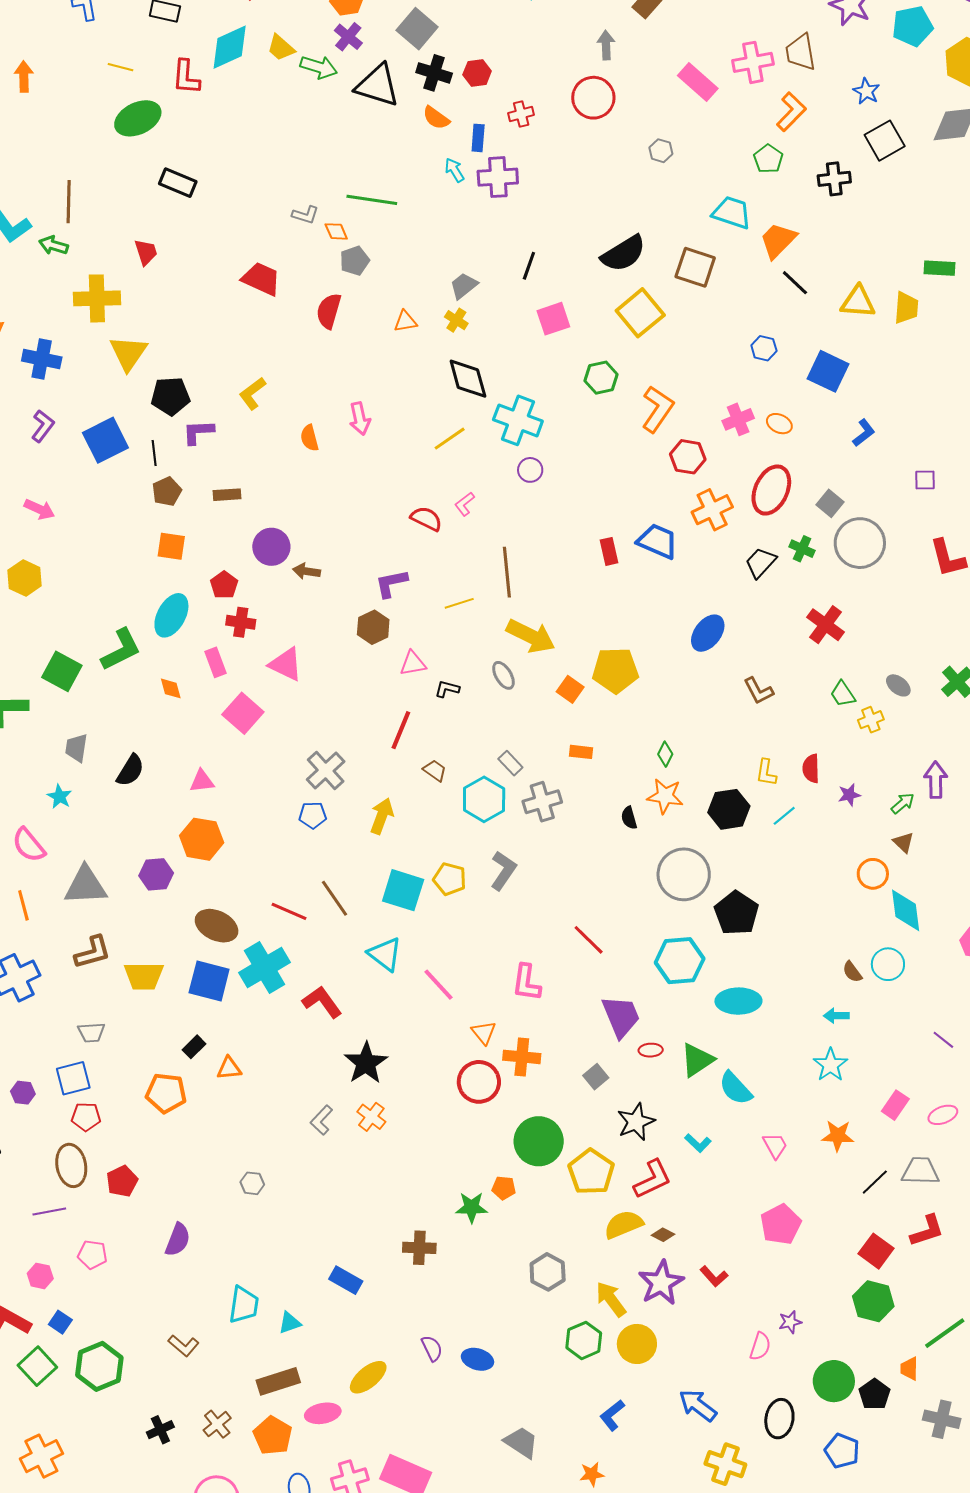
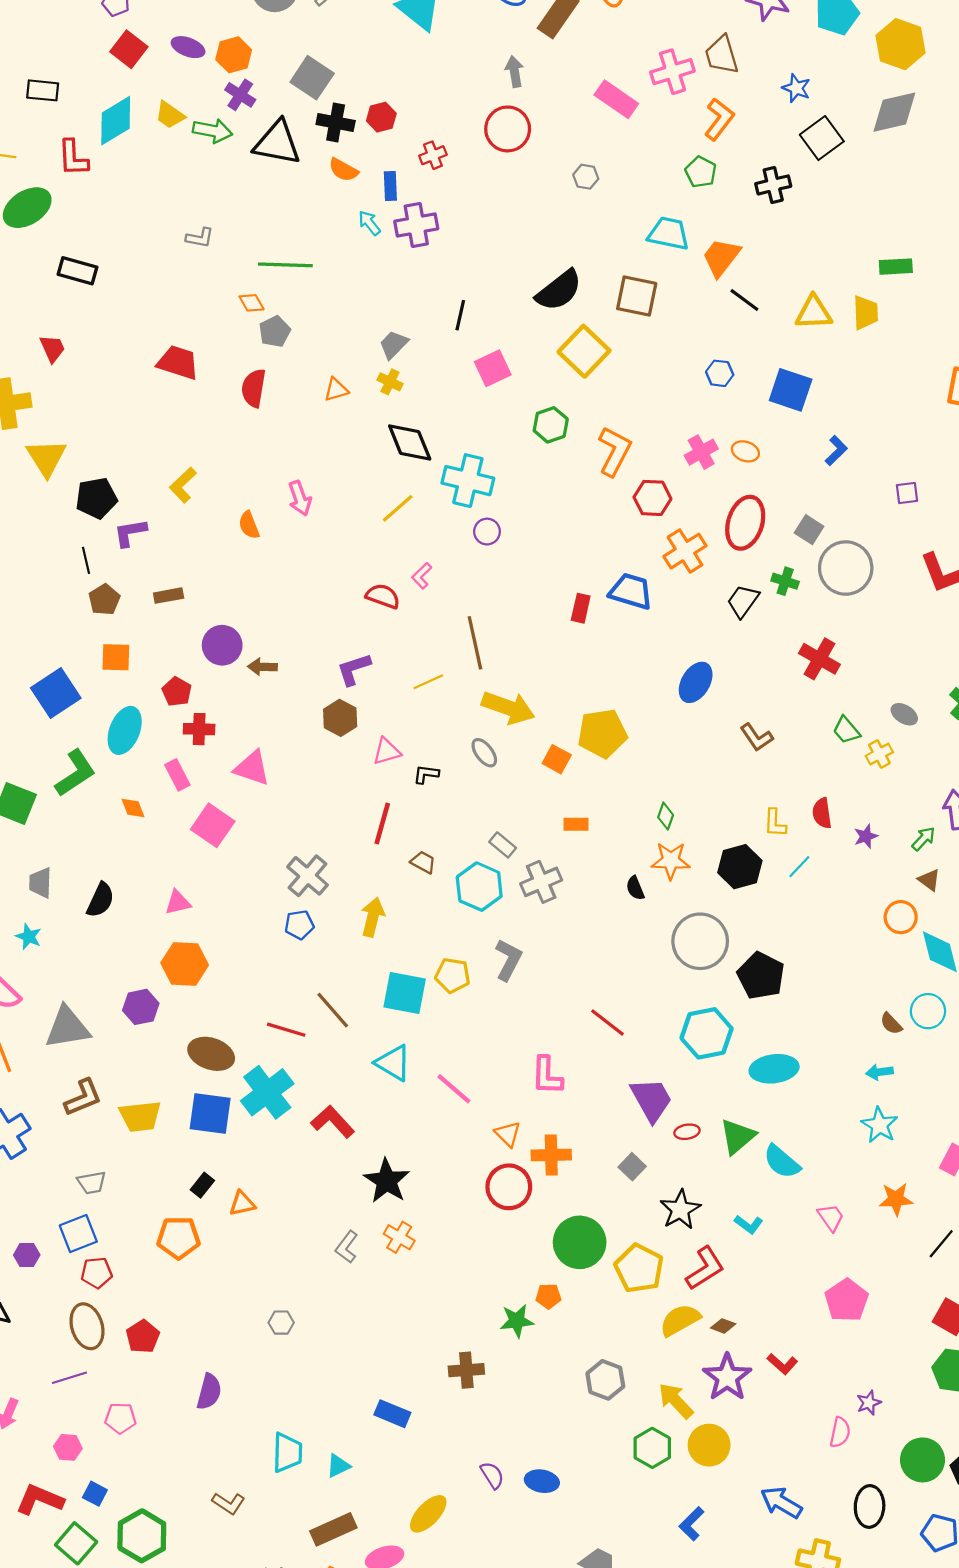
gray L-shape: (305, 215) -> (200, 238), moved
blue square: (105, 440) -> (56, 693), moved
red rectangle: (609, 551) -> (581, 608), turned 32

